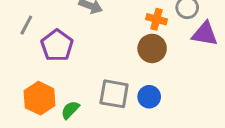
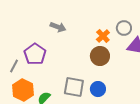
orange cross: (156, 19) -> (103, 36), turned 32
gray line: (26, 25) -> (14, 66), moved

